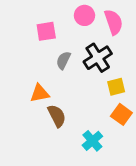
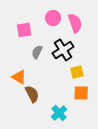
orange triangle: (40, 93) -> (19, 77), turned 42
orange square: (121, 114) -> (81, 93), turned -35

